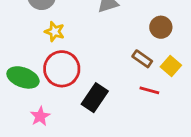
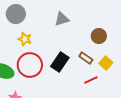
red line: (149, 90) -> (91, 80), turned -40
black rectangle: (95, 98) -> (60, 62), moved

